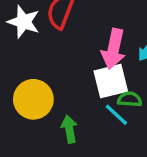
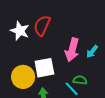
white square: (111, 81) -> (44, 68), moved

